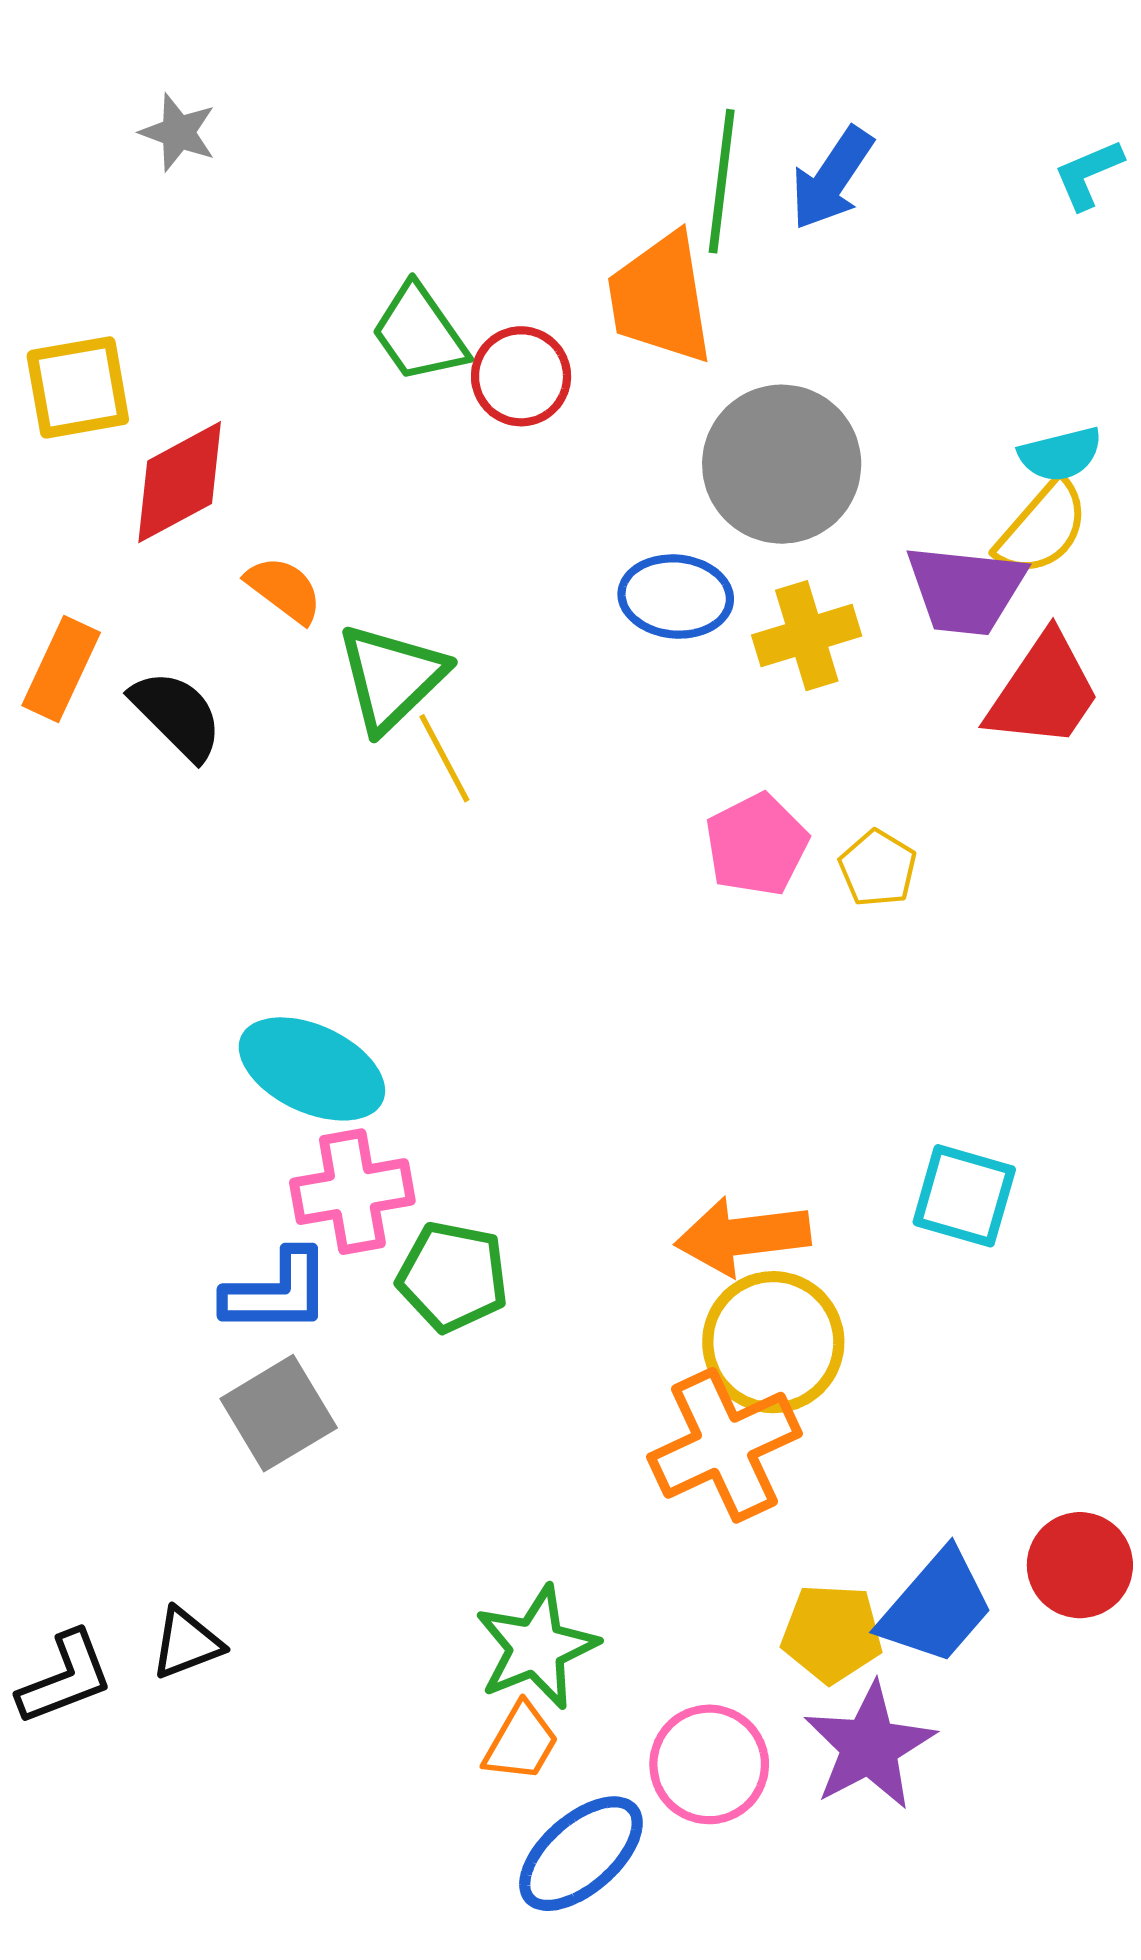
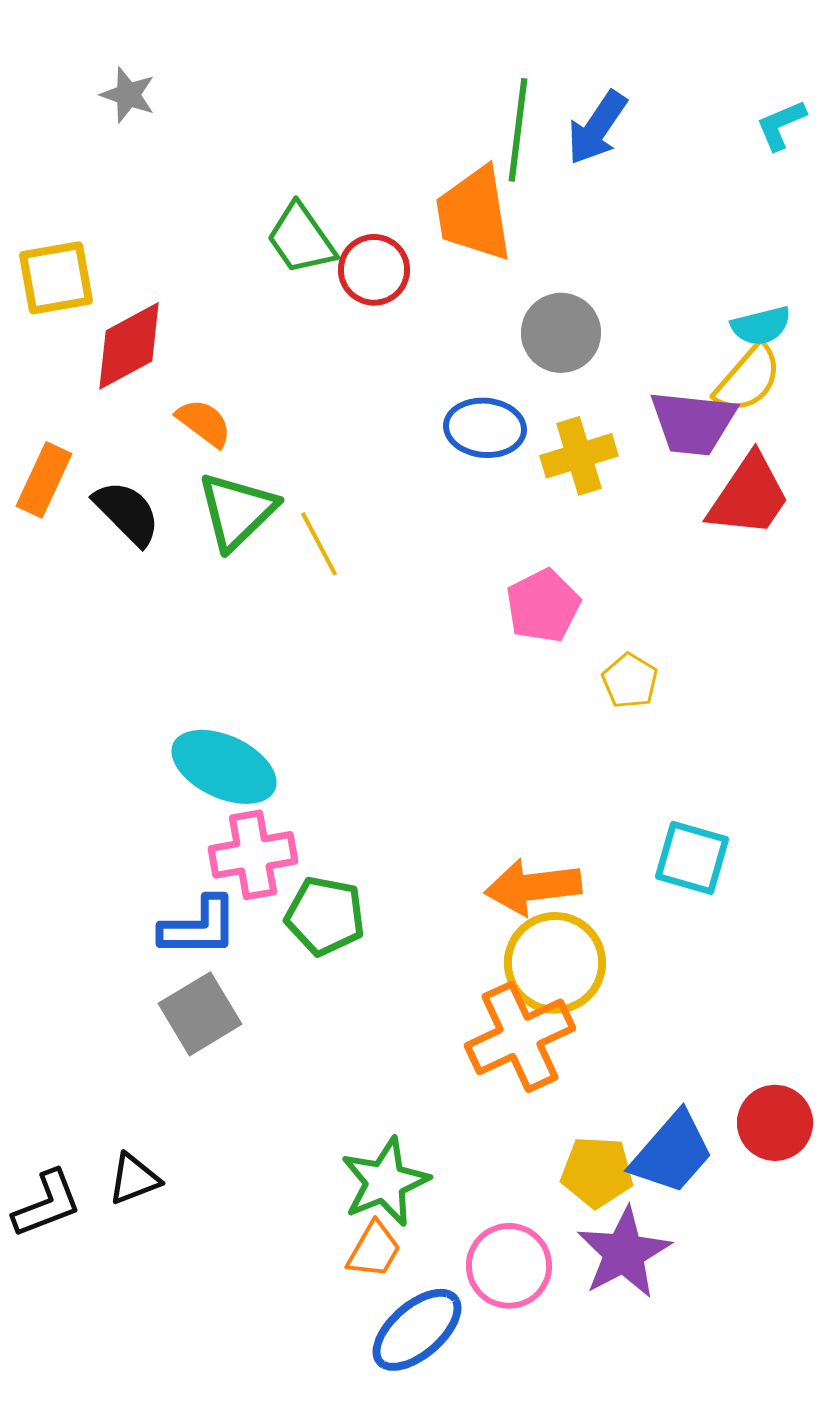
gray circle: (782, 464) -> (561, 333), size x0.7
green triangle: (391, 677) -> (237, 511), moved
yellow pentagon: (878, 868) -> (630, 681), moved

